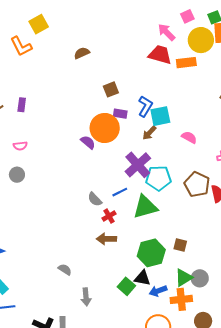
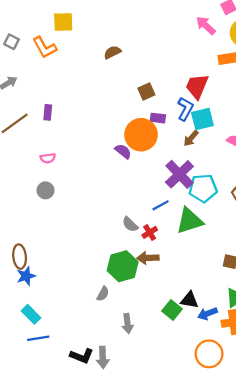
yellow square: (39, 24) -> (63, 22), turned 30
red trapezoid: (160, 55) -> (197, 86), moved, turned -80
gray semicircle: (95, 199) -> (130, 224), moved
green hexagon: (151, 253) -> (123, 266), moved
gray semicircle: (65, 269) -> (103, 294), turned 88

